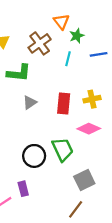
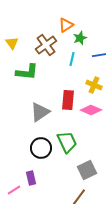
orange triangle: (61, 22) -> (66, 25), turned 35
yellow cross: (92, 99) -> (94, 85), moved, turned 35
gray triangle: (30, 102) -> (40, 112), moved, size x1.5
pink diamond: (89, 129) -> (91, 110), moved

